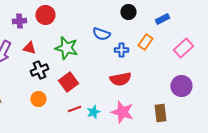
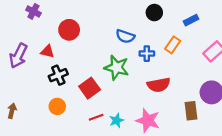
red circle: (45, 15) -> (69, 30), moved
purple cross: (19, 21) -> (33, 11), moved, turned 32
green star: (66, 48) -> (117, 68), moved
red semicircle: (120, 79) -> (159, 85), moved
brown rectangle: (160, 113) -> (191, 111), moved

